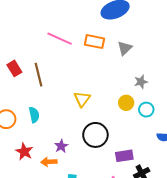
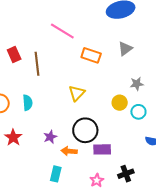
orange rectangle: (94, 42) -> (91, 55), moved
purple rectangle: (124, 156) -> (102, 149), moved
orange arrow: (49, 162) -> (69, 151), moved

